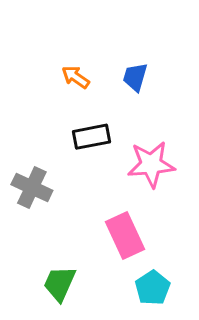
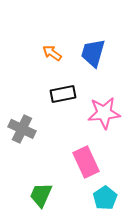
blue trapezoid: (135, 77) -> (93, 53), size x1.4

